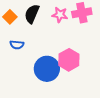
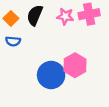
blue semicircle: (17, 45) -> (13, 41), moved

